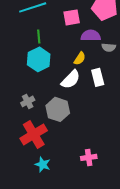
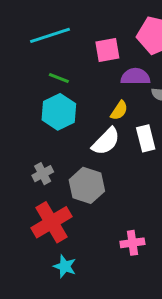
green line: (39, 36) -> (59, 78), turned -64
pink cross: (89, 157) -> (132, 243), moved

